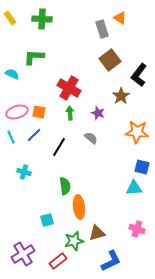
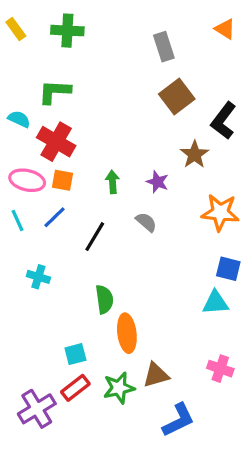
orange triangle: (120, 18) -> (225, 29), moved
red cross: (69, 88) -> (56, 142), moved
pink ellipse: (17, 112) -> (27, 180), turned 30
red rectangle: (58, 261) -> (75, 388), moved

